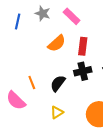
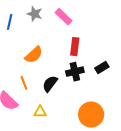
orange semicircle: (57, 43) -> (34, 55), moved
yellow triangle: (57, 112) -> (40, 112), moved, turned 32

